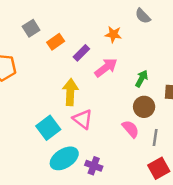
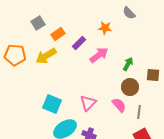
yellow arrow: (70, 92) -> (46, 56), moved, turned -125
pink triangle: (83, 119) -> (88, 103), moved, turned 36
cyan square: (48, 128) -> (52, 104), turned -30

